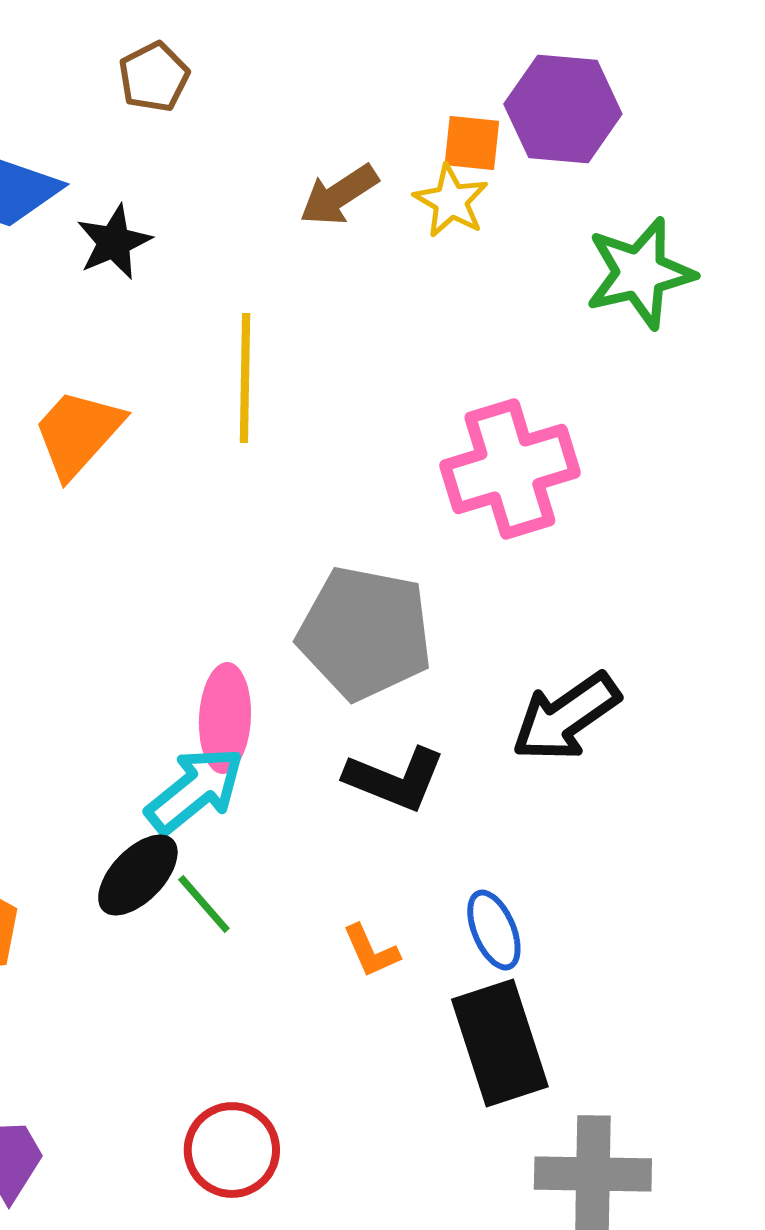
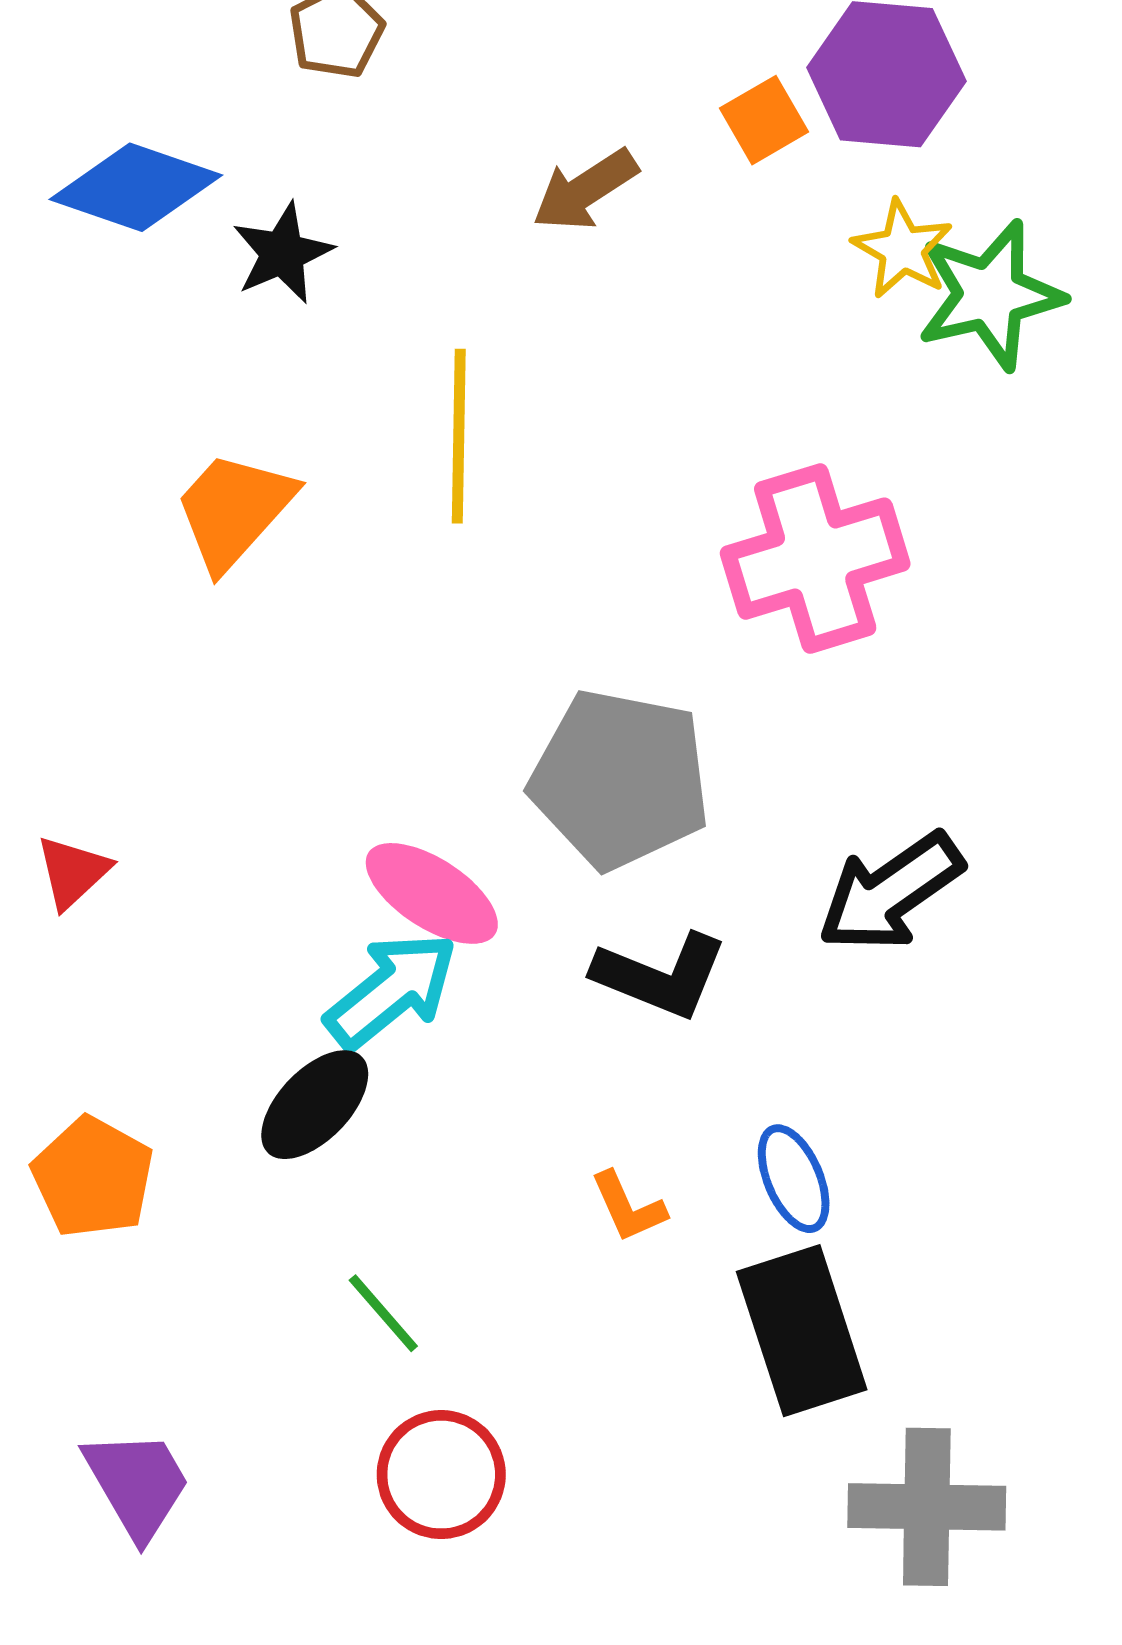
orange square: (472, 143) -> (764, 120), turned -36
yellow star: (451, 201) -> (903, 249), moved
pink ellipse: (225, 718) -> (432, 893), turned -60
green line: (204, 904) -> (383, 1313), moved

